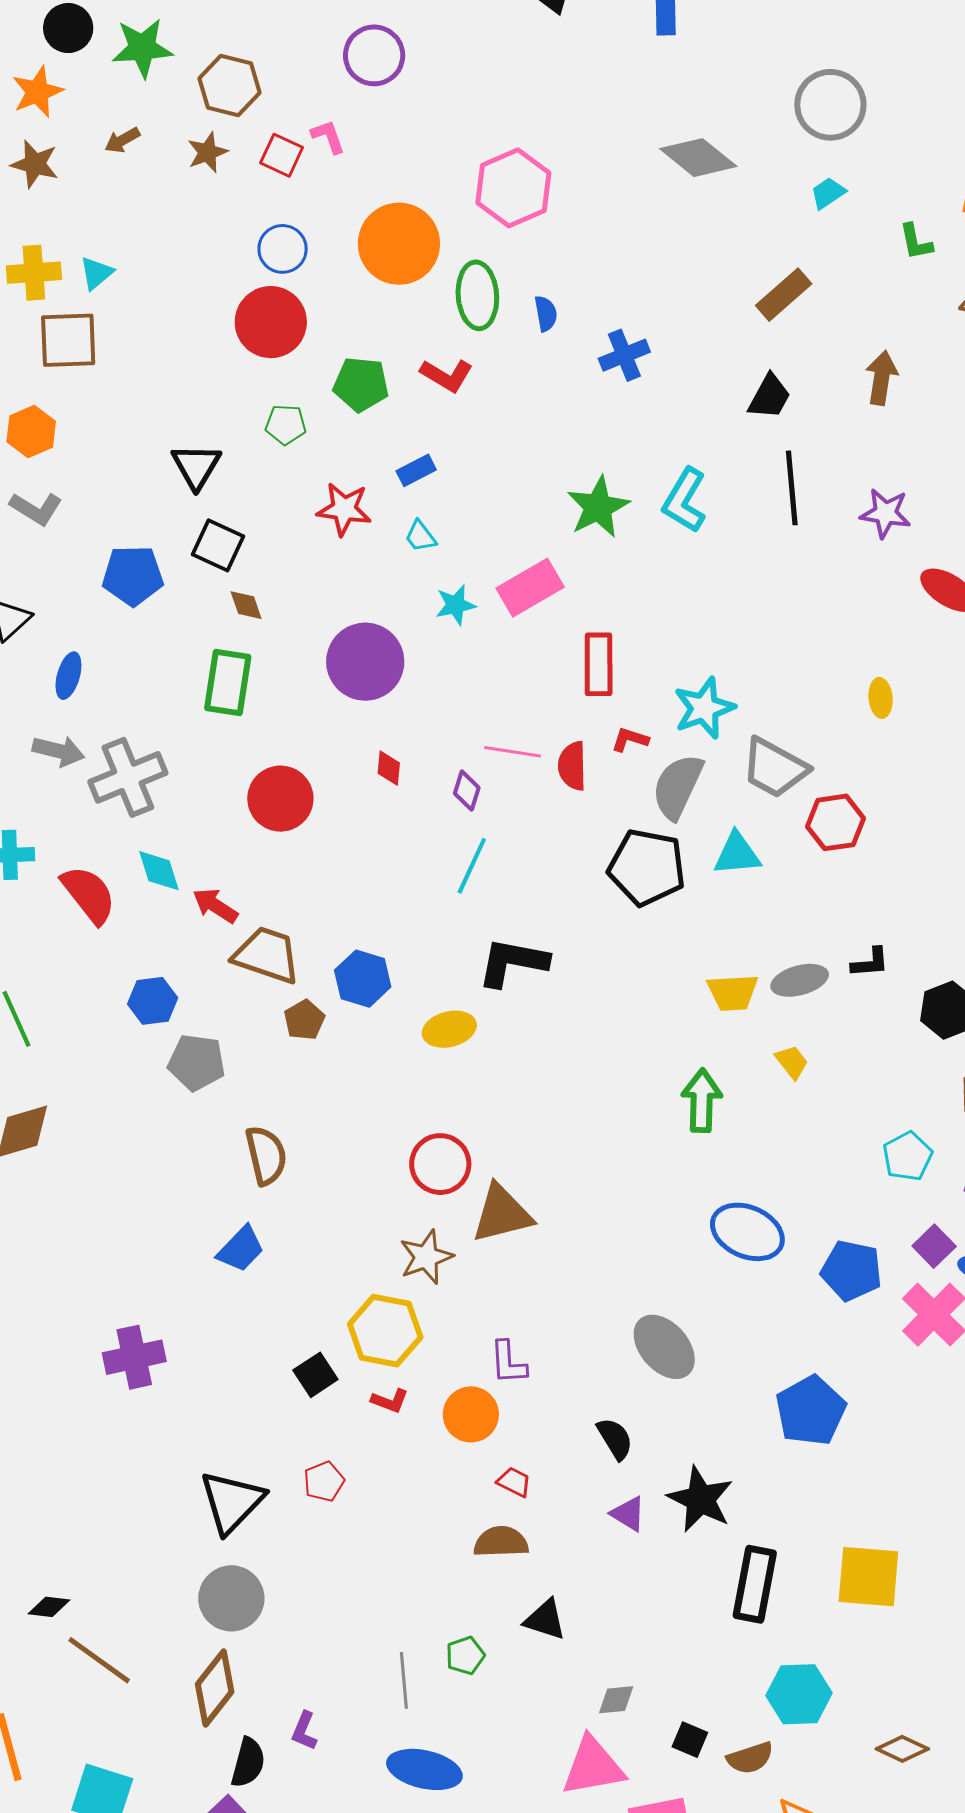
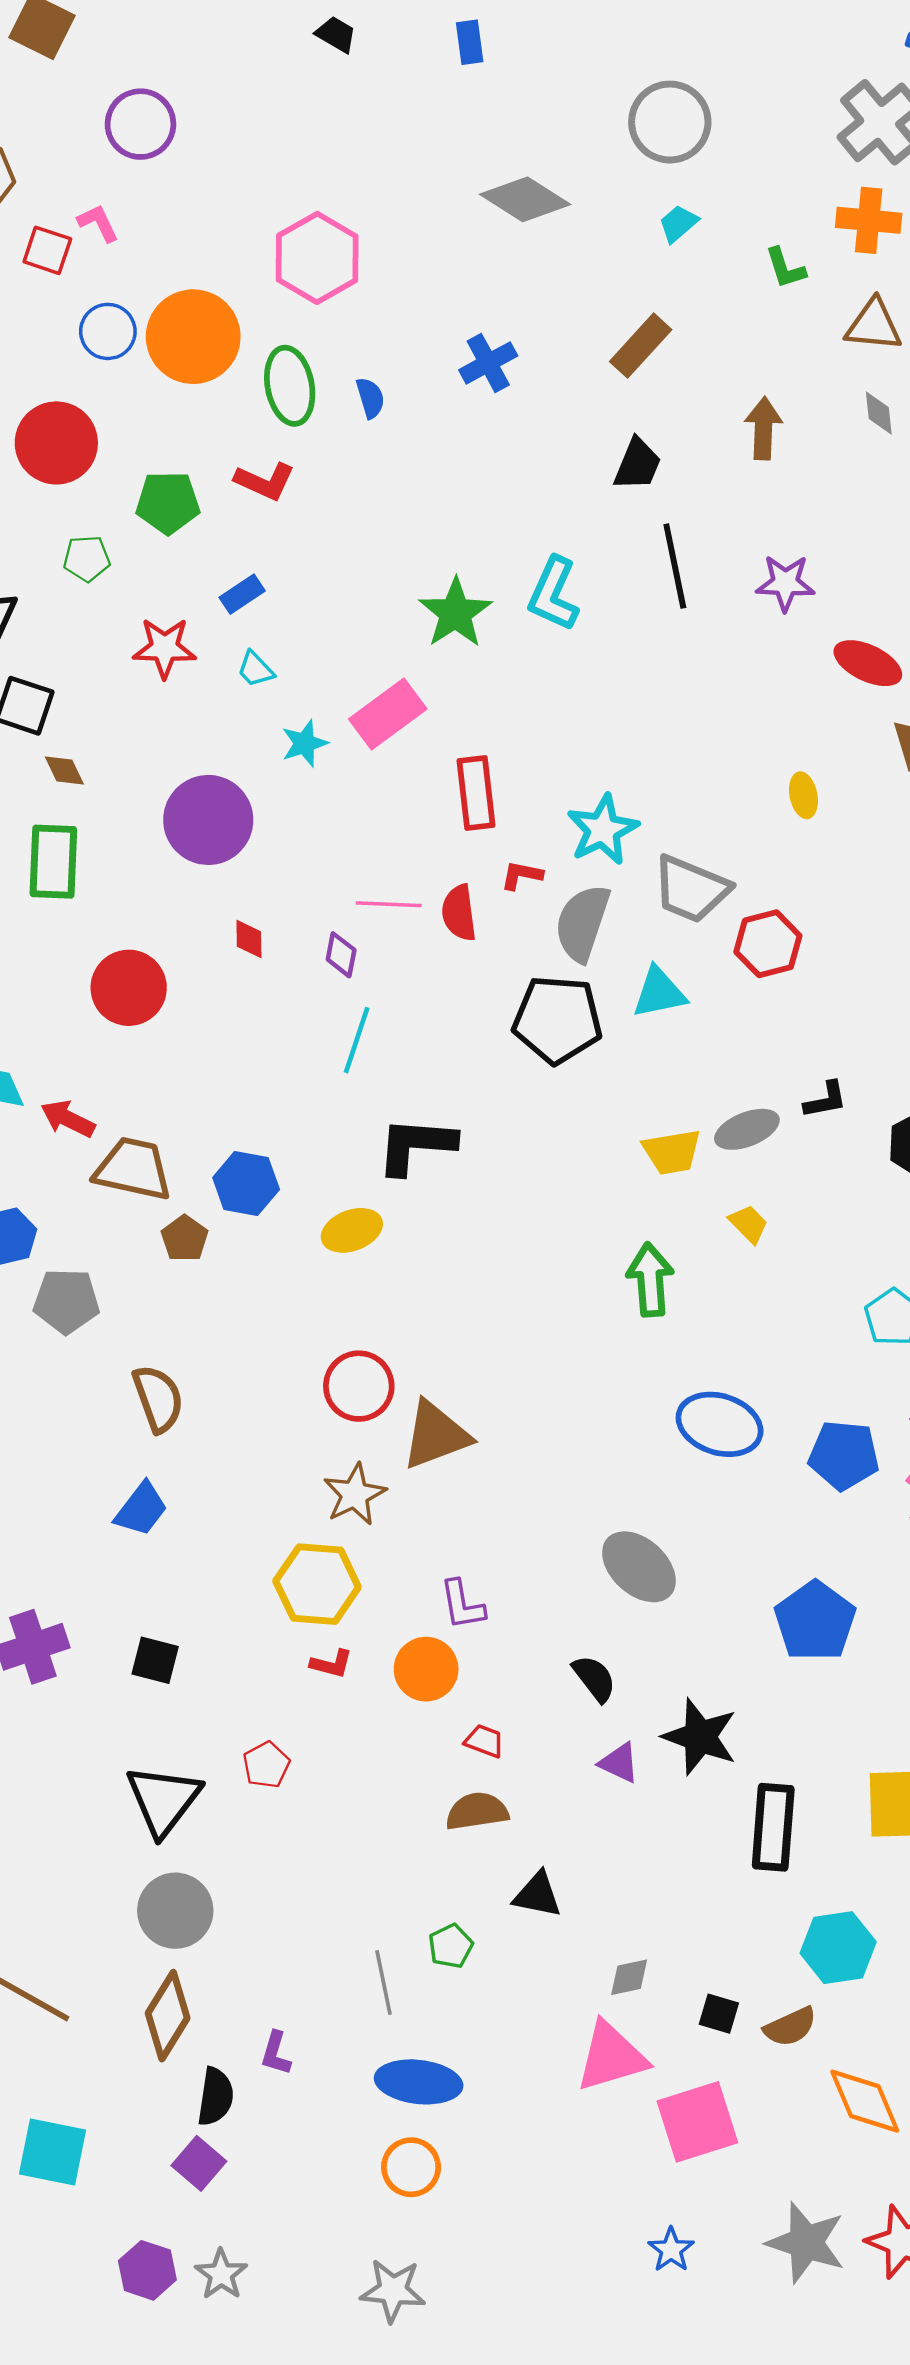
blue circle: (283, 249) -> (108, 331), moved
blue cross: (624, 355) -> (488, 363), moved
black square: (315, 1375) -> (155, 1660), moved, turned -36

